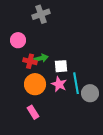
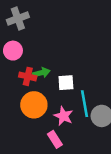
gray cross: (41, 14) -> (18, 19), moved
pink star: (59, 84) -> (64, 116), moved
pink rectangle: (33, 112) -> (55, 139), moved

